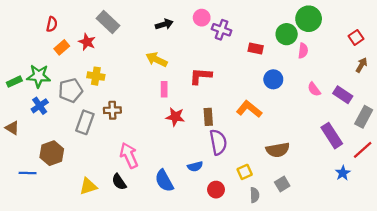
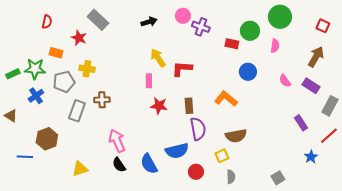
green circle: (287, 34) -> (250, 31), moved
red square: (356, 37) -> (323, 26), moved, turned -32
orange rectangle: (62, 47) -> (56, 53), moved, turned 56
yellow arrow: (156, 60) -> (158, 58), moved, turned 30
brown arrow: (361, 65) -> (316, 57), moved, size x1.5
purple rectangle: (332, 136) -> (301, 123), size x0.7
brown semicircle: (278, 150) -> (236, 136), moved
blue semicircle: (195, 166) -> (177, 151), size x1.6
black semicircle: (119, 182) -> (119, 165), moved
gray square: (282, 184) -> (278, 178), moved

